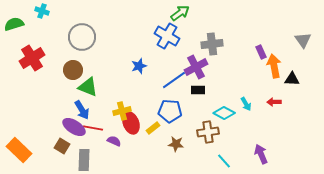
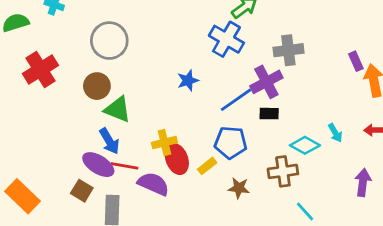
purple semicircle: (114, 141) -> (153, 184), size x1.6
purple arrow: (261, 154) -> (363, 182), moved, turned 30

